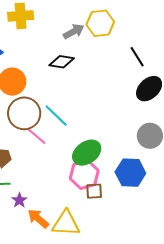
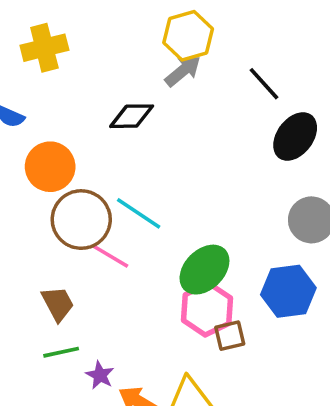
gray arrow: (74, 31) -> (183, 71), moved

